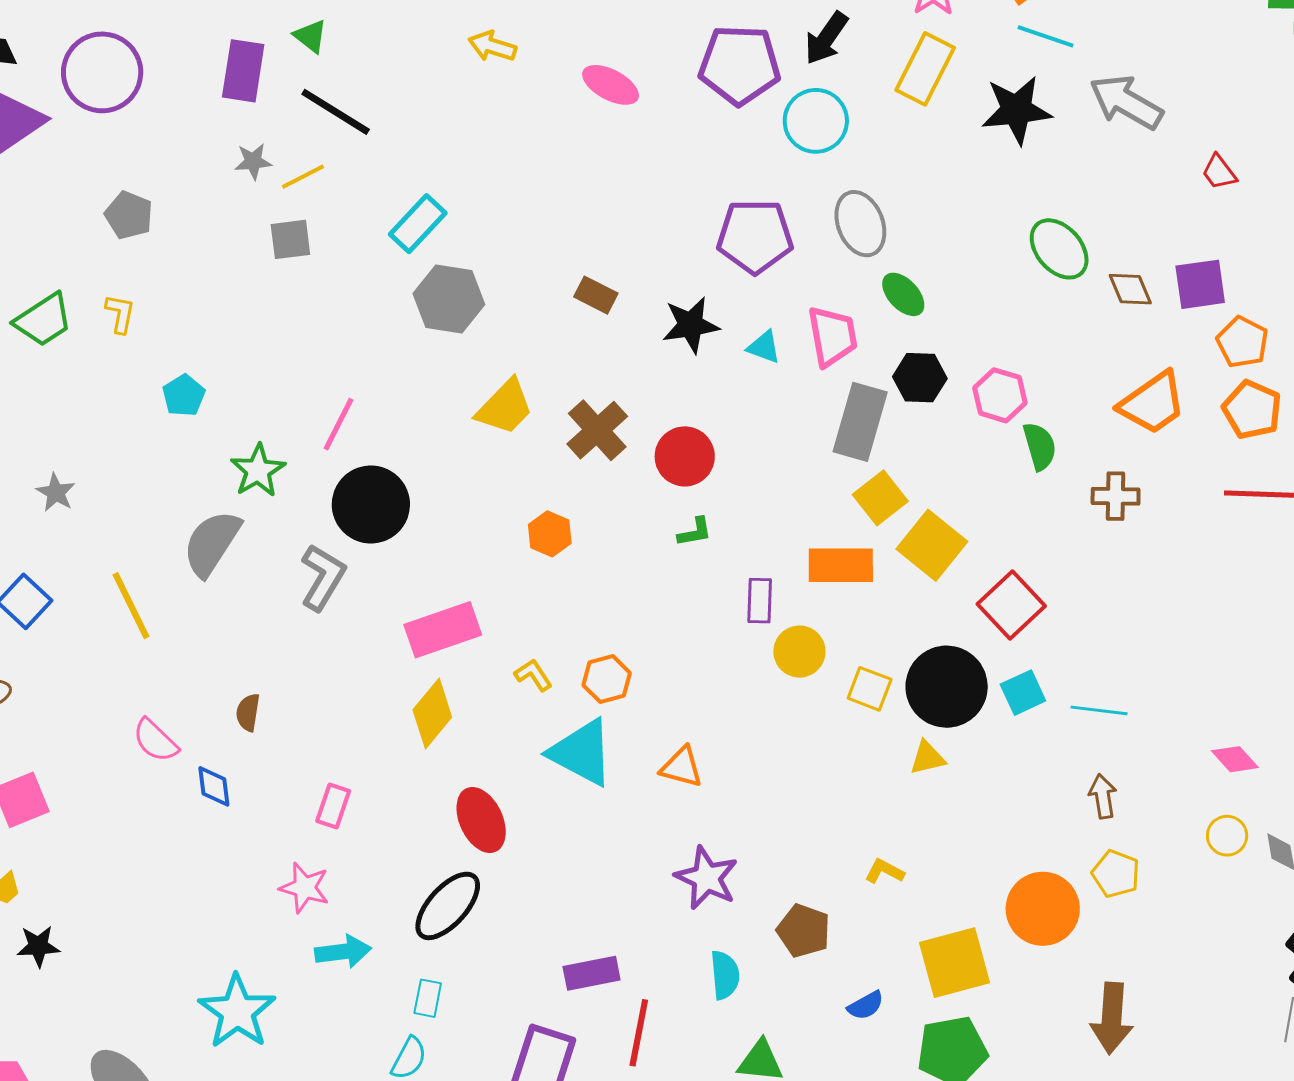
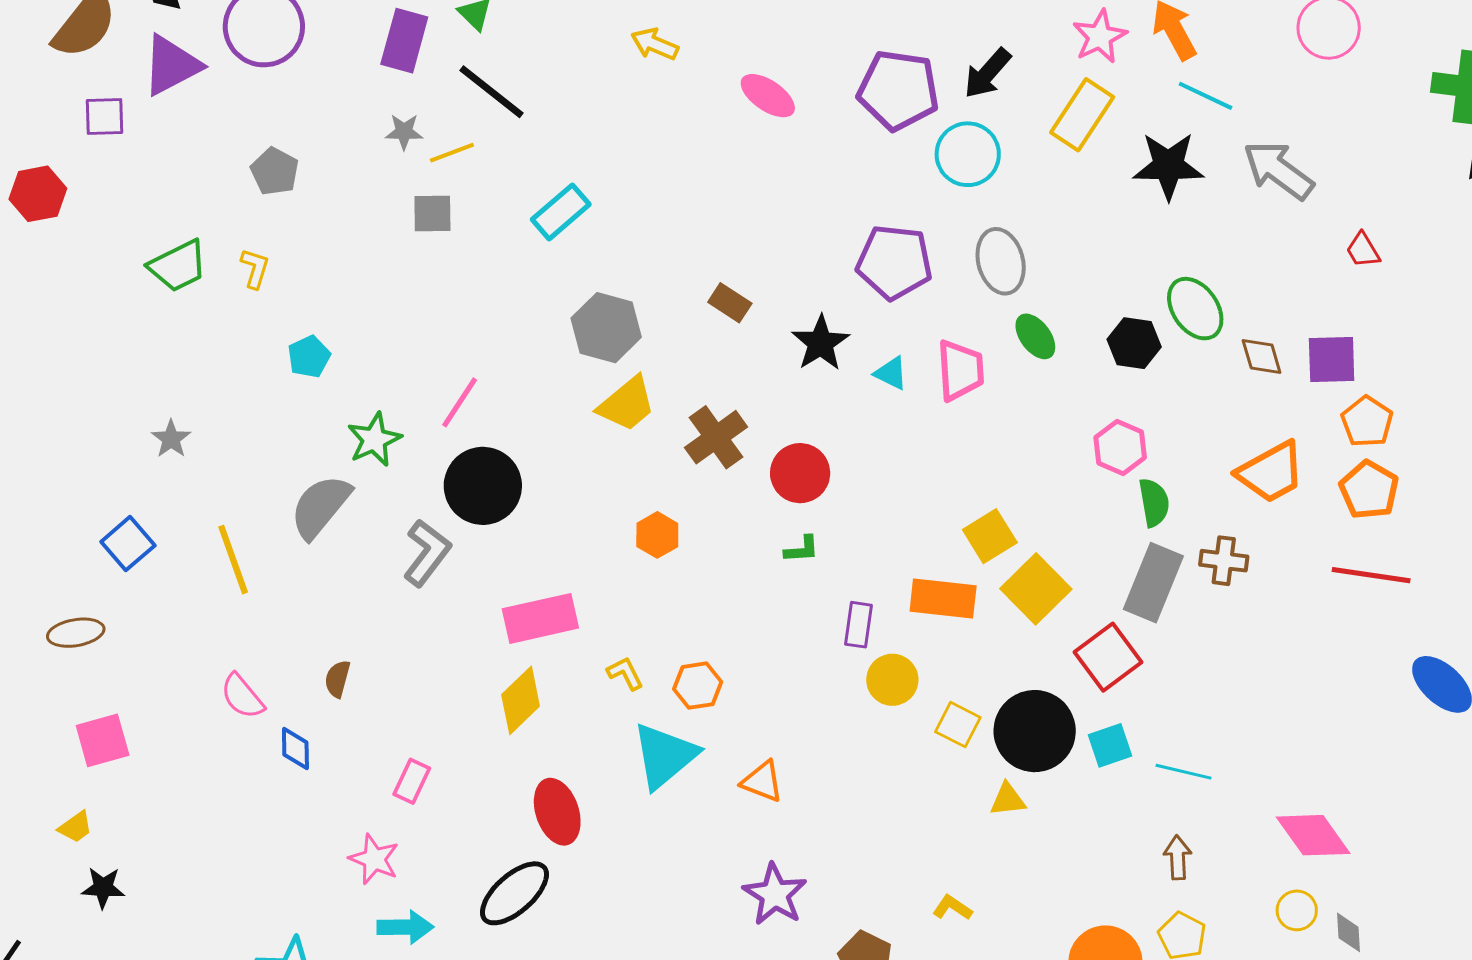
gray hexagon: (449, 299) -> (606, 328), moved
black star: (691, 325) -> (821, 343), turned -30
black hexagon: (920, 378) -> (1134, 343), moved
gray rectangle: (860, 422) -> (1153, 583), moved
cyan triangle: (582, 752) -> (665, 756), turned 46
pink diamond: (1235, 759) -> (1313, 835), size x1.6

